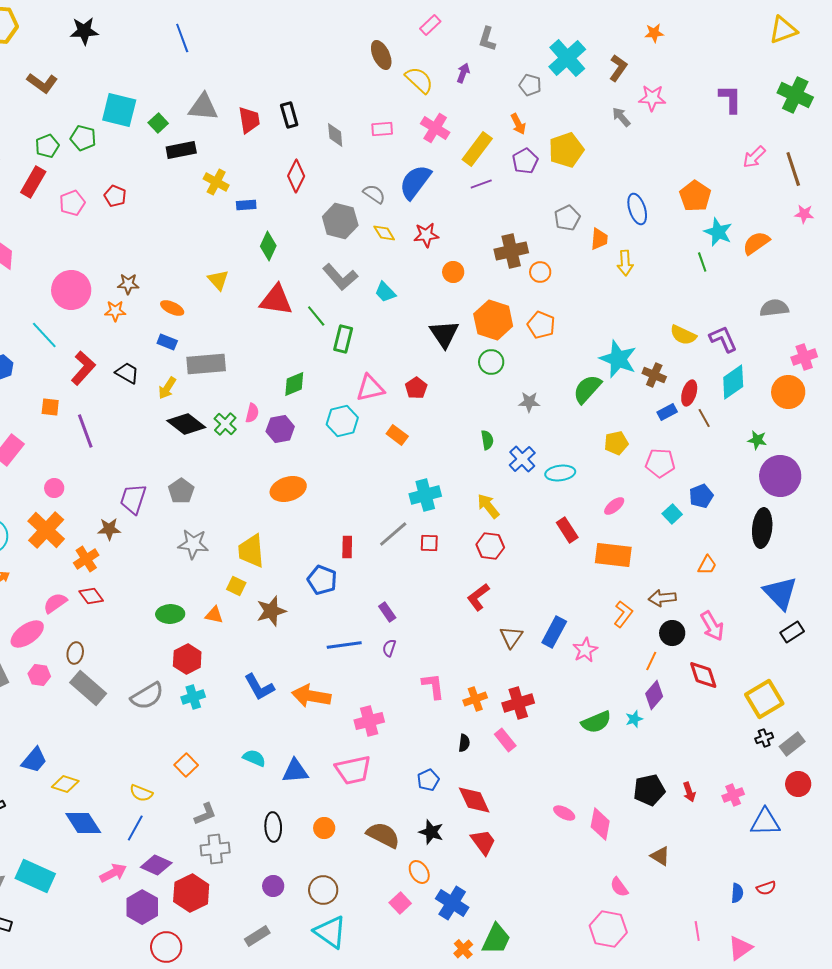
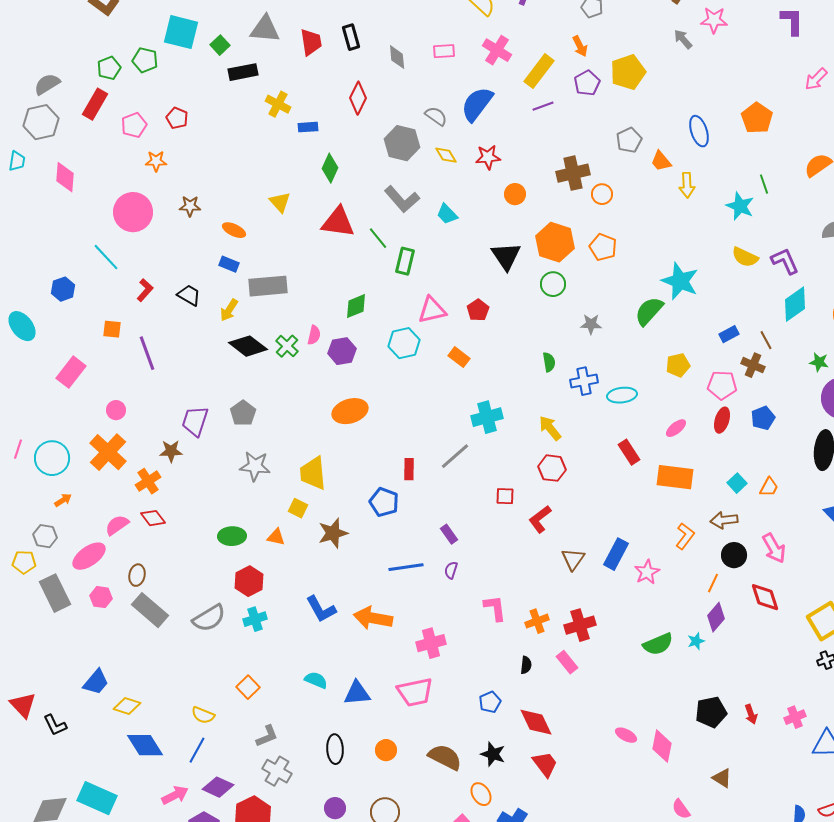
cyan star: (718, 232) -> (740, 206), moved
orange trapezoid: (599, 239) -> (661, 161), turned 135
orange star: (115, 311) -> (156, 161), moved
red L-shape: (83, 368) -> (145, 290), size x0.7
brown cross: (654, 375) -> (753, 365), moved
red ellipse: (689, 393) -> (722, 420), moved
blue cross: (522, 459) -> (584, 381), turned 32
cyan square: (672, 514) -> (737, 483), moved
red square: (429, 543) -> (505, 496), moved
gray cross: (215, 849) -> (277, 771), turned 36

